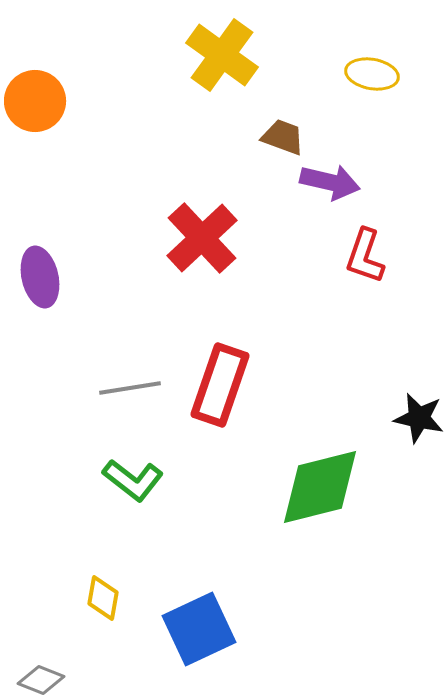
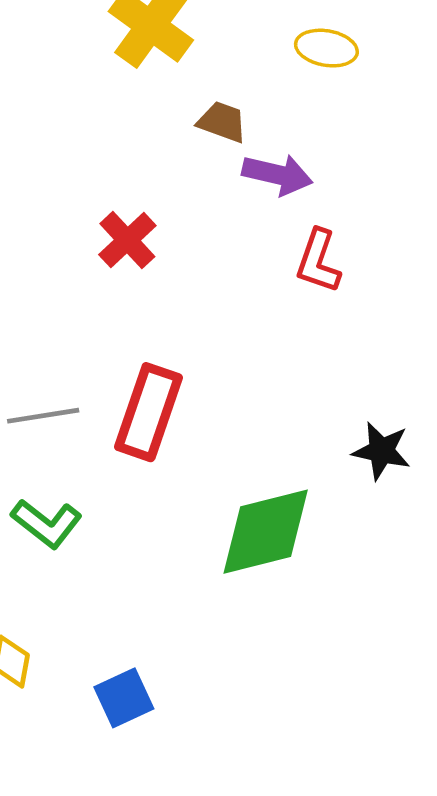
red cross: (202, 238) -> (127, 240), size x0.7
blue square: (199, 629) -> (124, 698), size x0.7

